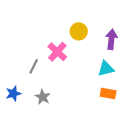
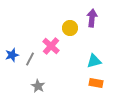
purple arrow: (111, 39) -> (92, 18), moved
blue star: (13, 93) -> (12, 55), moved

